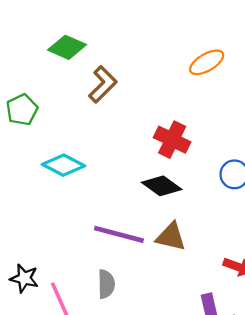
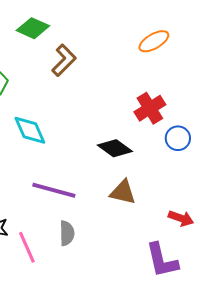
red cross: (172, 140) -> (150, 108), moved, turned 32
cyan diamond: (63, 165) -> (30, 130), turned 39
purple line: (119, 234) -> (54, 190), moved

